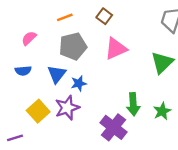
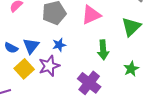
blue semicircle: (23, 71) -> (11, 48), moved, turned 32
blue triangle: (57, 74) -> (31, 46), moved
green arrow: (133, 104) -> (103, 50), moved

